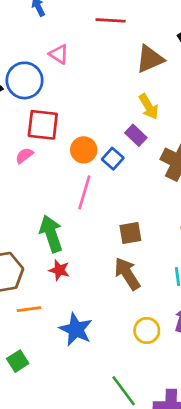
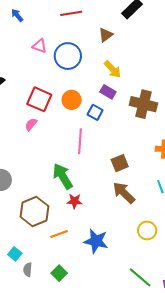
brown triangle: (150, 59) -> (106, 35), size x0.7
blue circle: (25, 80) -> (68, 56), moved
red square: (43, 125) -> (39, 99), turned 30
orange circle: (84, 150) -> (72, 100), moved

